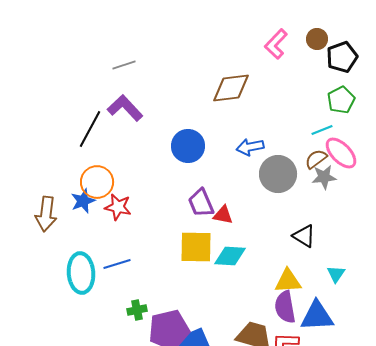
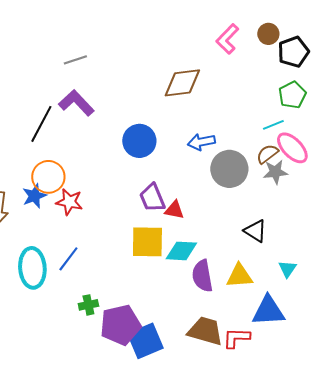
blue line: (117, 264) -> (68, 259), turned -36
purple semicircle: (285, 307) -> (202, 276), moved

